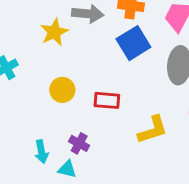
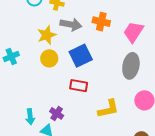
blue square: (133, 43) -> (81, 56), moved
yellow circle: (62, 90) -> (49, 58), moved

